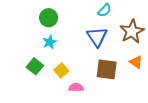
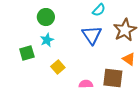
green square: (35, 66) -> (27, 53), moved, turned 35
brown square: (107, 69) -> (113, 78), moved
pink semicircle: (76, 87) -> (86, 84), moved

